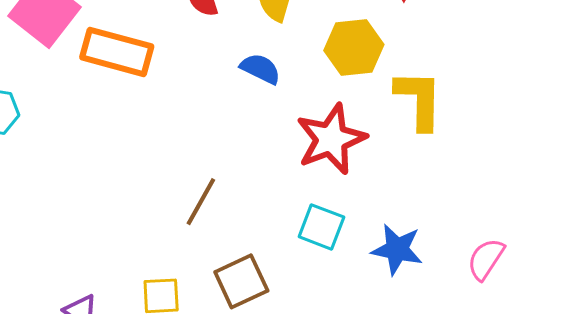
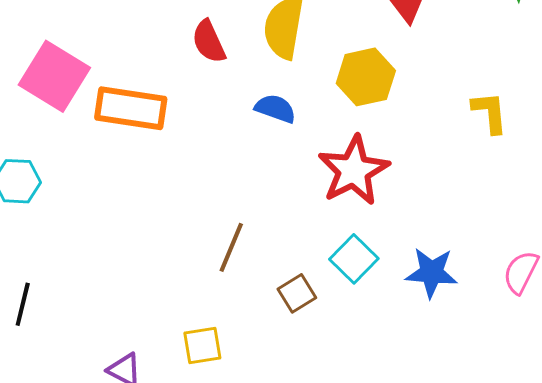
yellow L-shape: (419, 100) -> (490, 112), moved, size x0.7
cyan square: (321, 227) -> (354, 259), turned 30
brown square: (241, 281) -> (297, 293), moved, size x0.7

